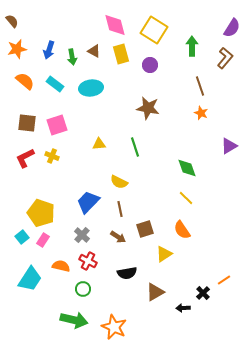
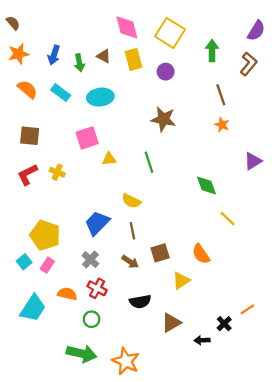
pink square: (57, 125) -> (87, 138), moved
yellow line: (186, 198) -> (227, 219), moved

